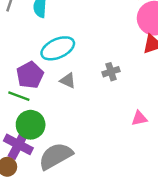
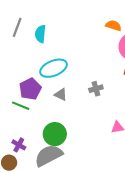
green circle: (31, 125) -> (55, 134), moved
purple cross: (18, 144) -> (19, 145), size x0.6

